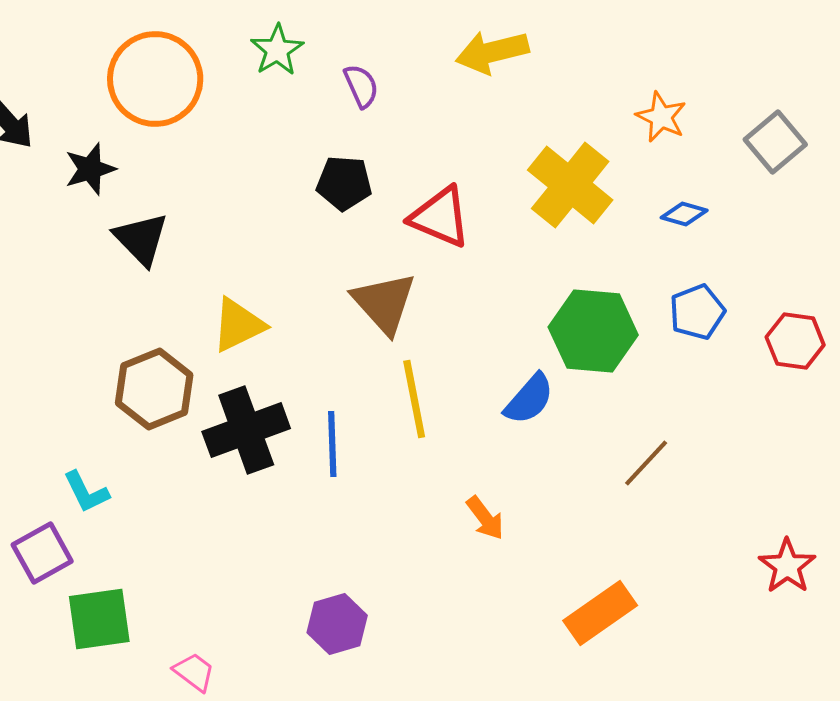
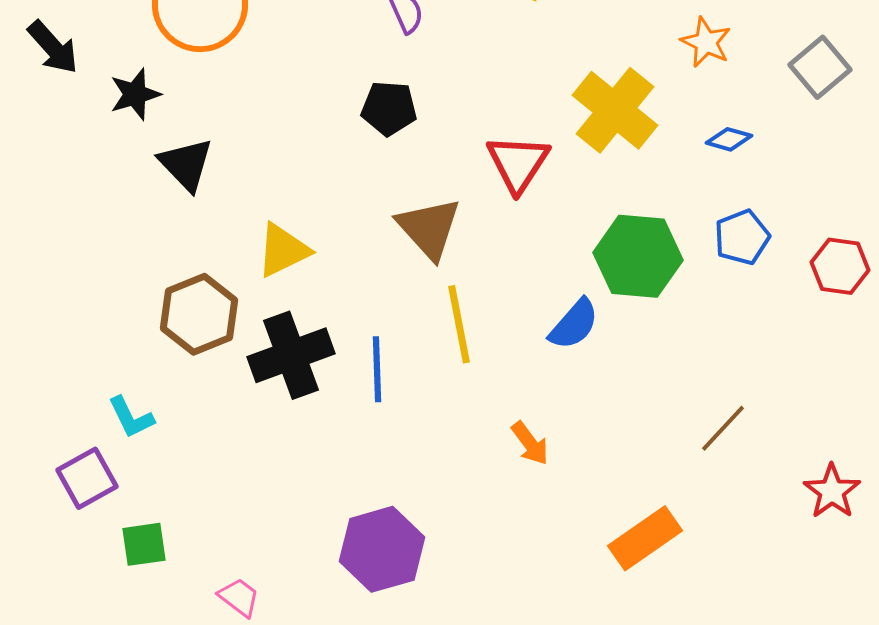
red triangle: (440, 217) -> (518, 163), moved, turned 40
brown line: (646, 463) -> (723, 428), moved
green square: (99, 619) -> (144, 544), size x0.7
purple hexagon: (337, 624) -> (382, 549), size x1.4

